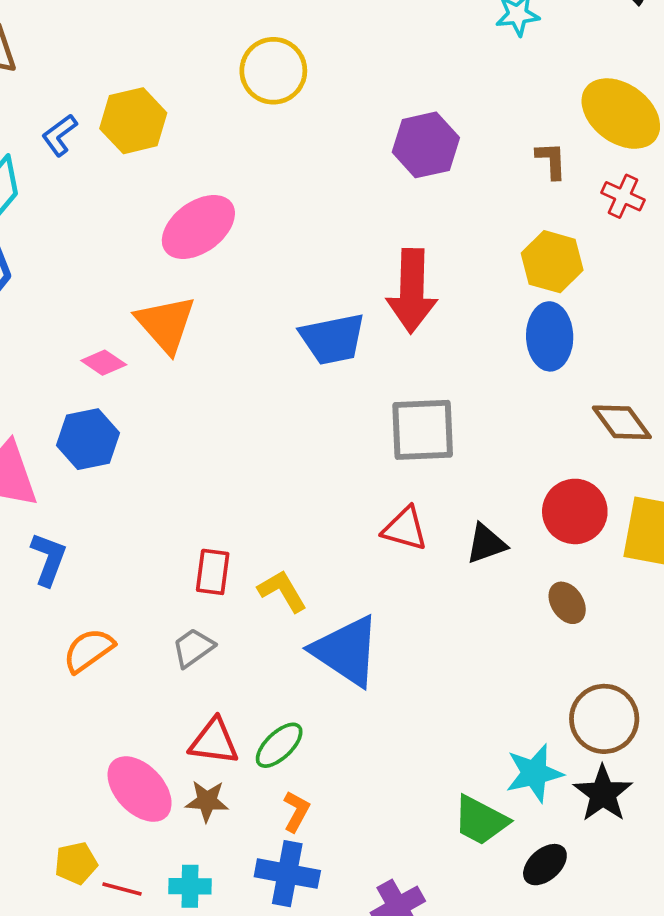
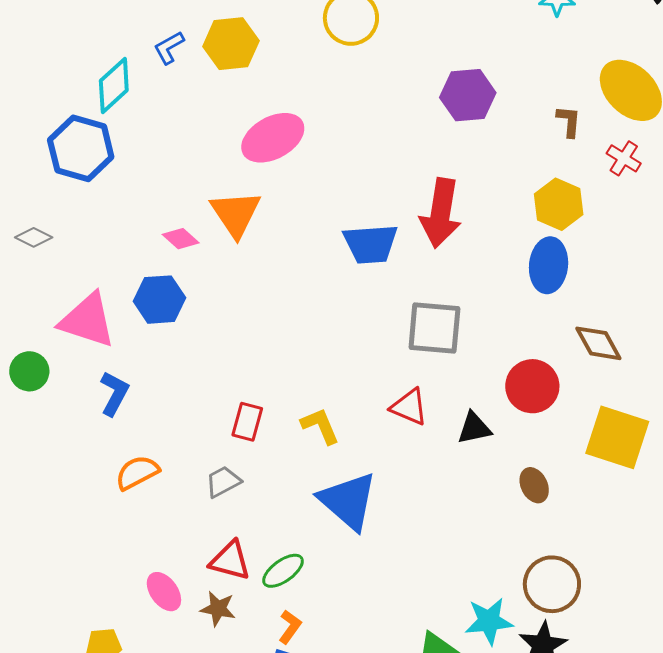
red circle: (575, 511) -> (532, 386), moved
yellow L-shape: (282, 591) -> (320, 426), moved
pink ellipse: (140, 789) -> (164, 592), size x0.7

